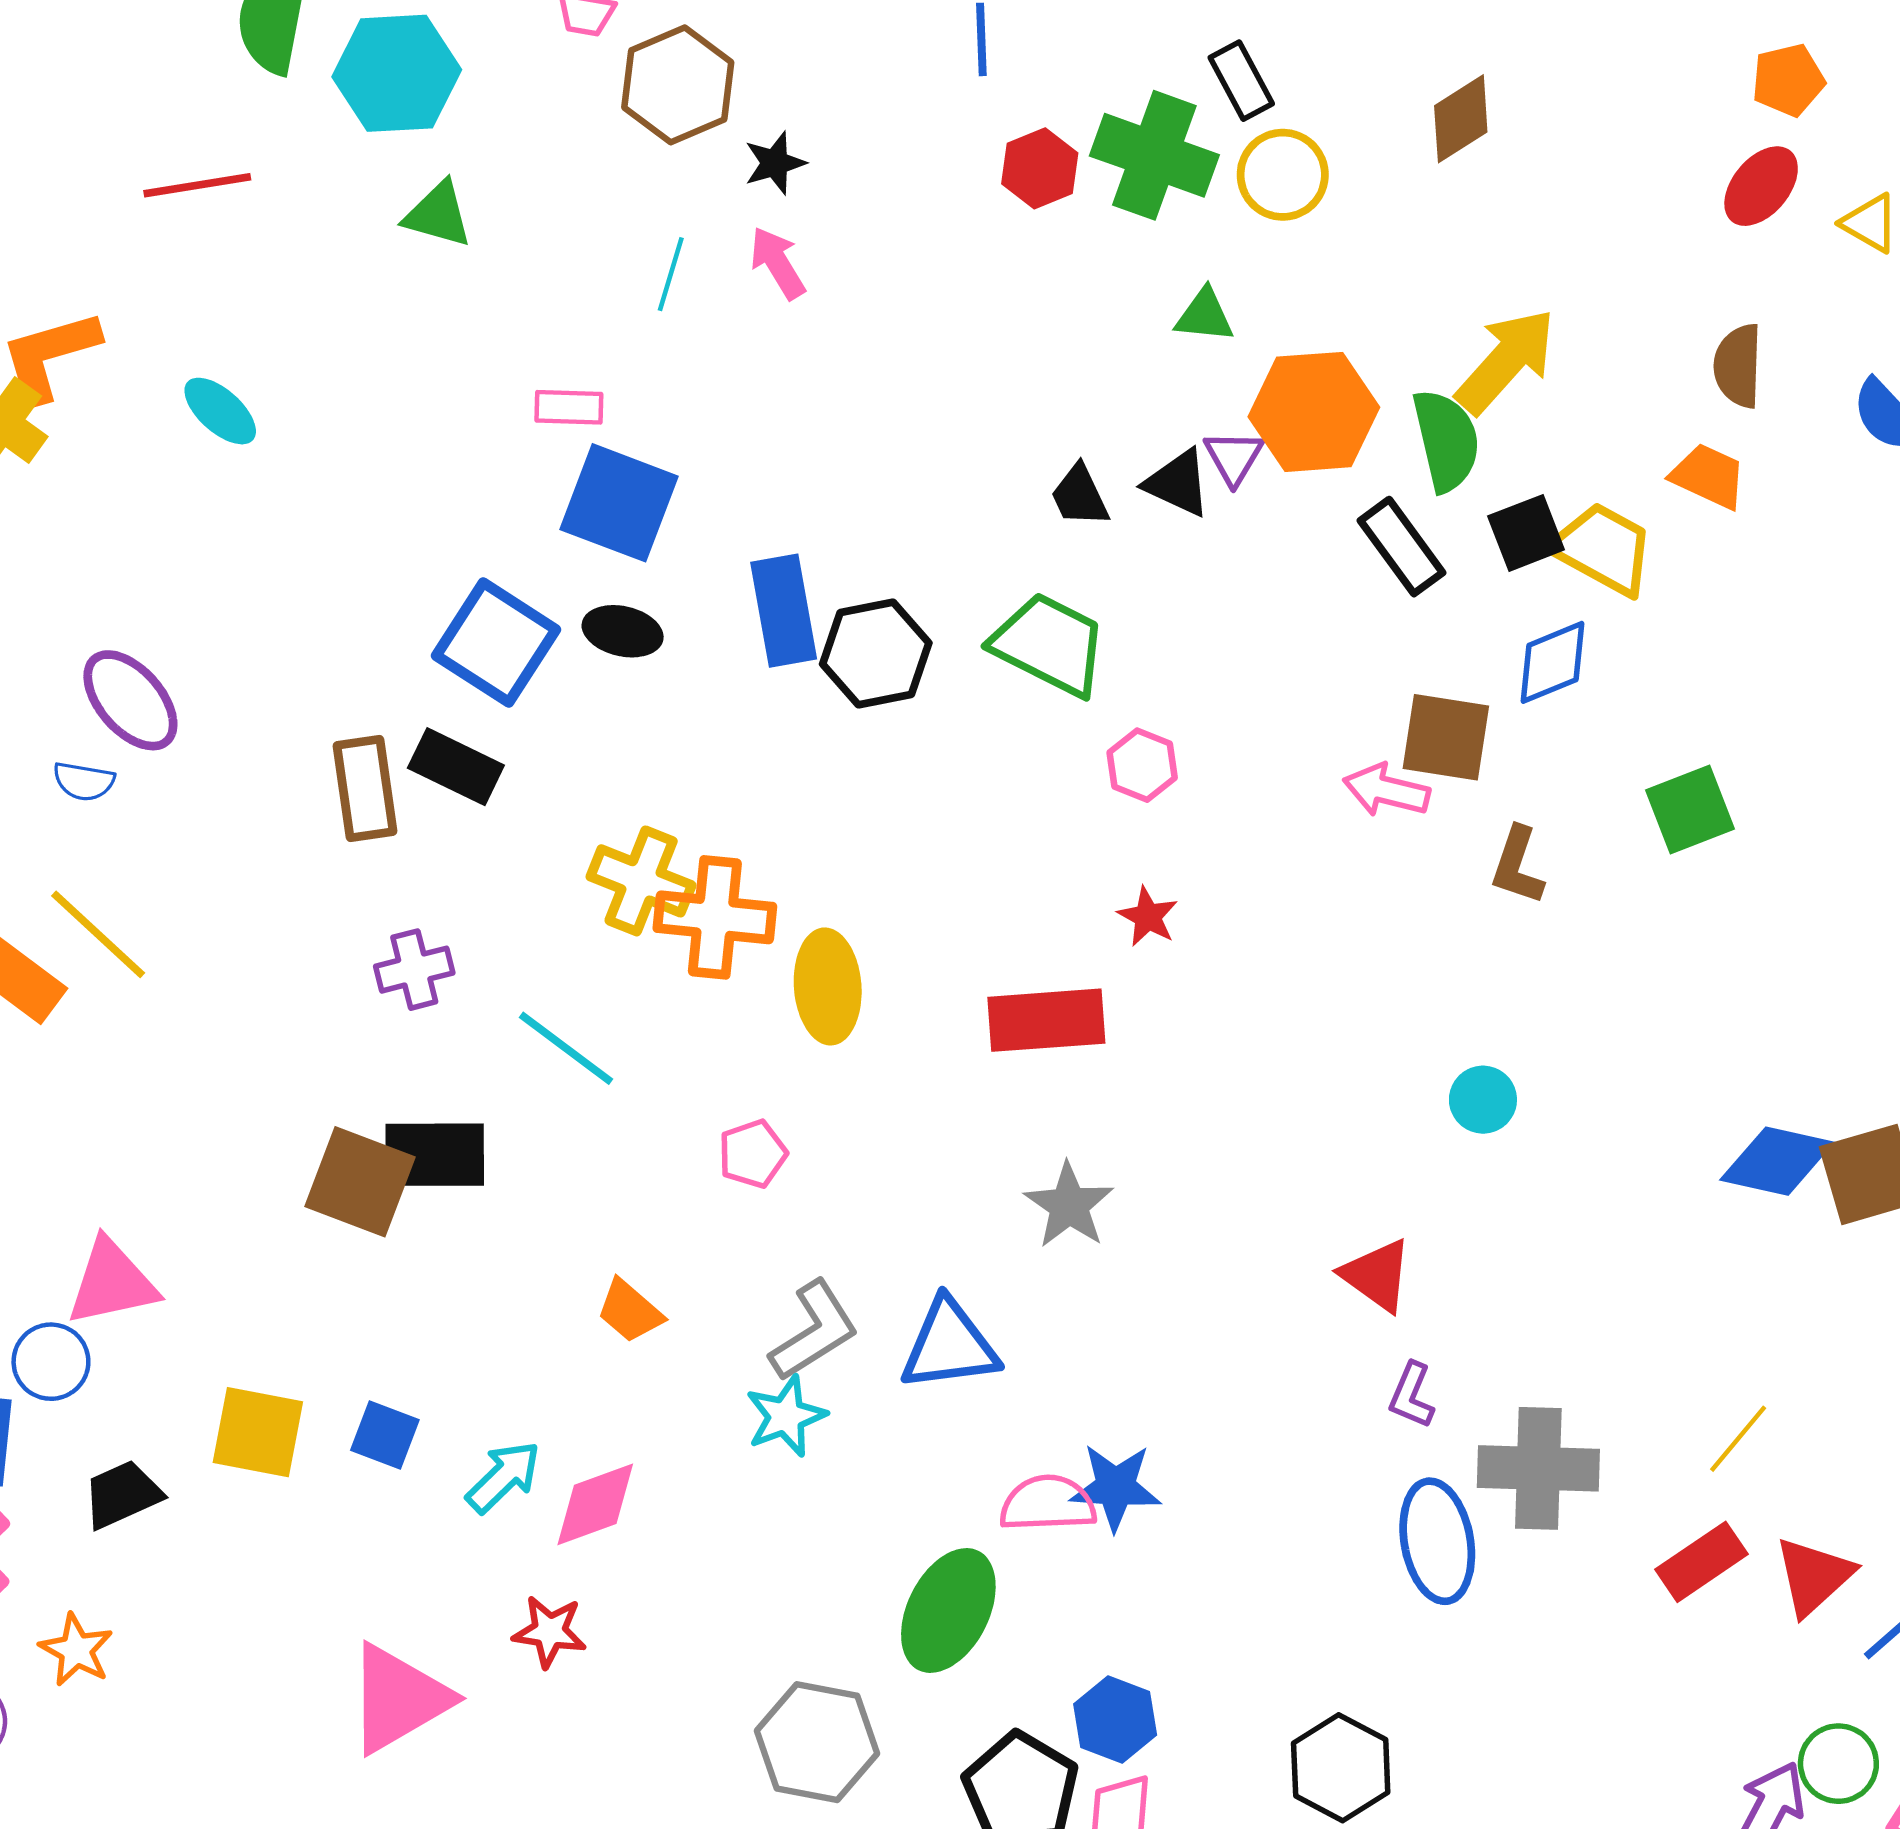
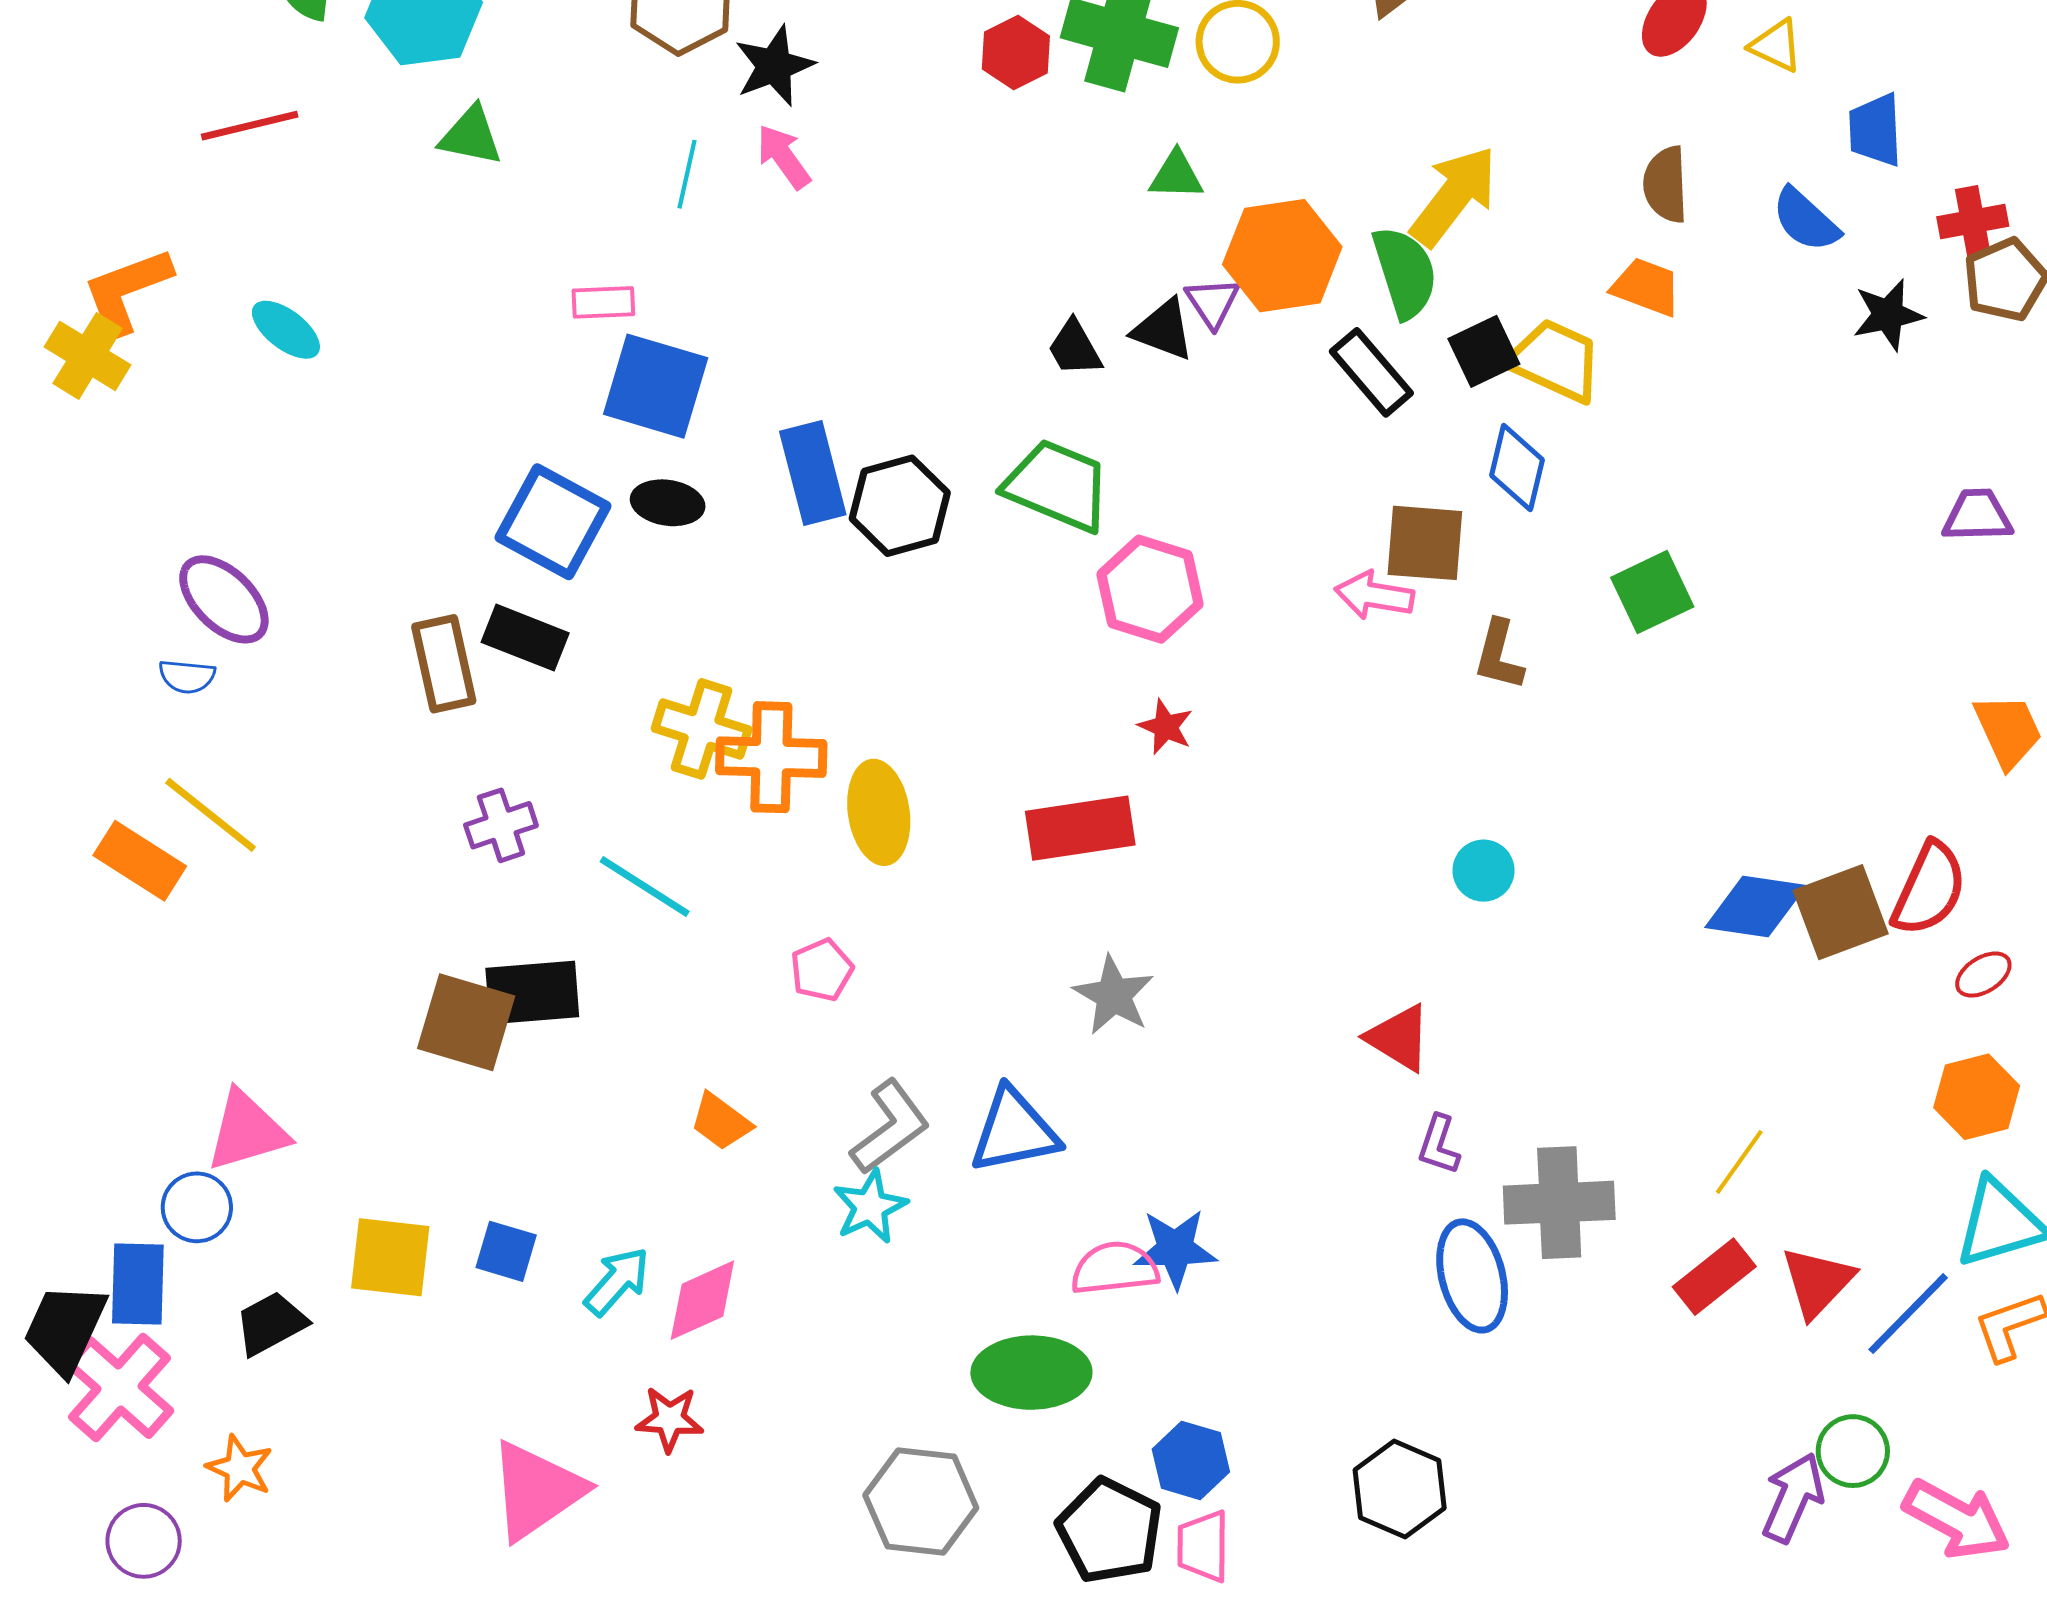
black star: (775, 163) -> (774, 66), size x1.4
blue diamond: (1553, 662) -> (1517, 468), turned -50
pink hexagon: (1142, 765) -> (1150, 589), size x1.6
green ellipse: (948, 1610) -> (1031, 1373), turned 67

